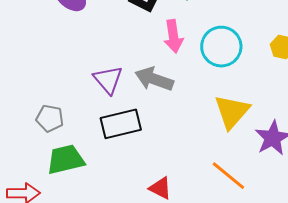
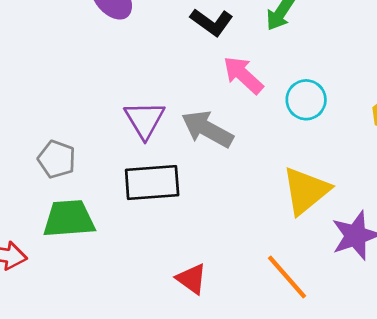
pink arrow: (173, 36) -> (243, 75), turned 132
cyan circle: (221, 47) -> (306, 100), size x0.7

